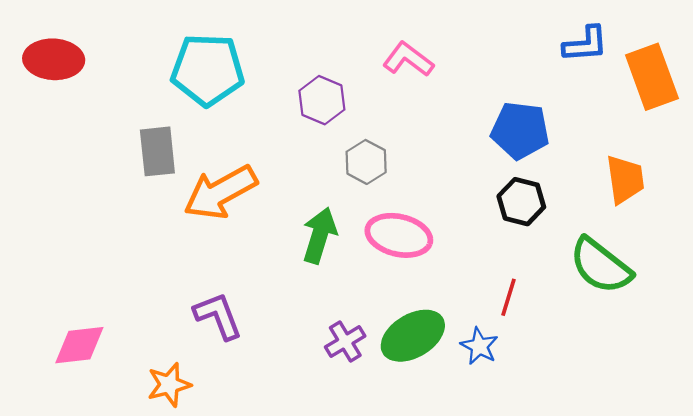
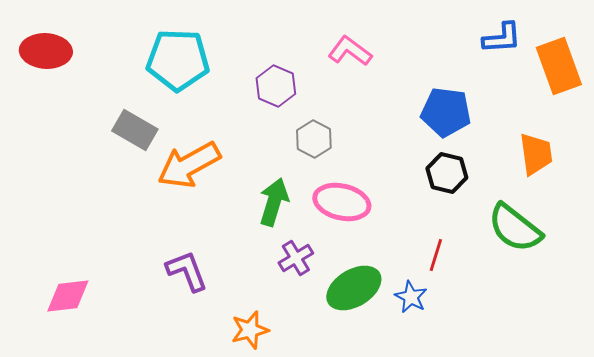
gray rectangle: (157, 151) -> (135, 130), turned -54
purple cross: (345, 342) -> (296, 258), moved
orange star: (169, 385) -> (250, 330), moved

